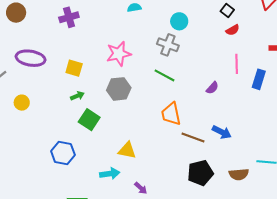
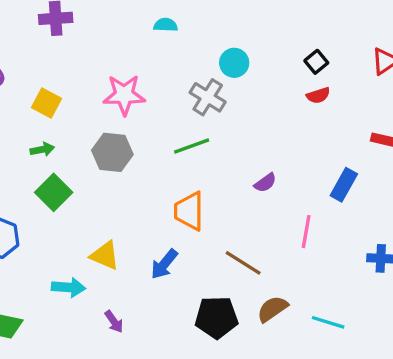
pink line: (237, 64) -> (306, 232), moved
green line: (165, 75) -> (192, 146), turned -60
blue arrow: (222, 132) -> (164, 264), moved, turned 90
brown line: (193, 137) -> (243, 263), moved
brown semicircle: (239, 174) -> (272, 309), moved, turned 138

